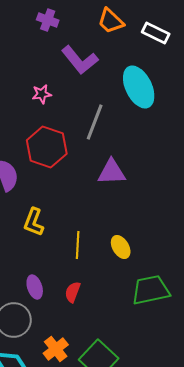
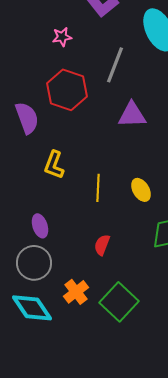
purple ellipse: (35, 287) -> (40, 226), moved
red semicircle: (73, 292) -> (102, 245), moved

